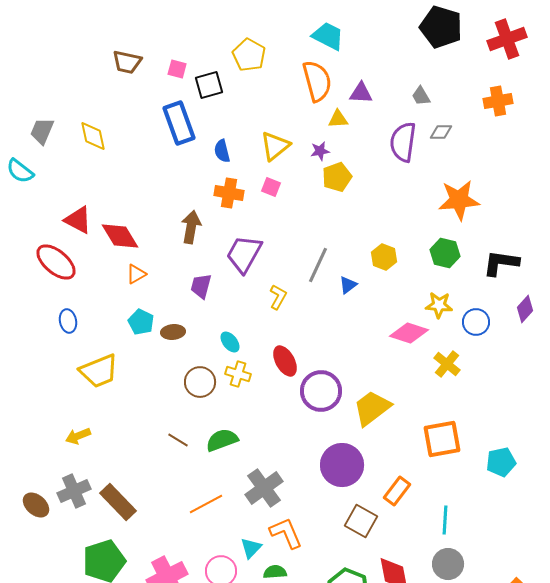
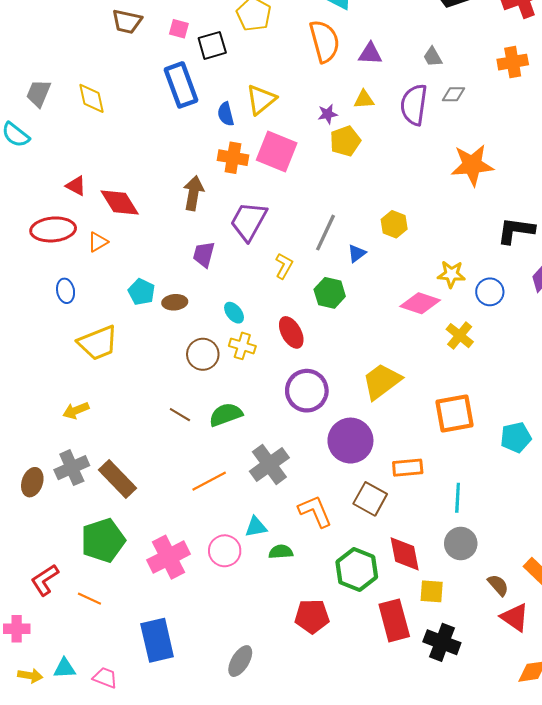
yellow triangle: (338, 119) -> (364, 99), moved
yellow triangle: (275, 146) -> (261, 99), moved
pink square: (271, 187) -> (277, 151), size x2.0
red triangle: (78, 220) -> (76, 186), size x0.7
green hexagon: (445, 253) -> (330, 293), moved
red ellipse: (56, 262) -> (53, 229), turned -45
orange triangle: (136, 274) -> (98, 242), moved
purple circle: (321, 391) -> (307, 391), moved
orange rectangle: (397, 491) -> (408, 468), turned 48
brown ellipse: (36, 505) -> (32, 482), turned 68
orange L-shape: (286, 533) -> (315, 511), moved
cyan triangle: (251, 548) -> (256, 527), turned 35

